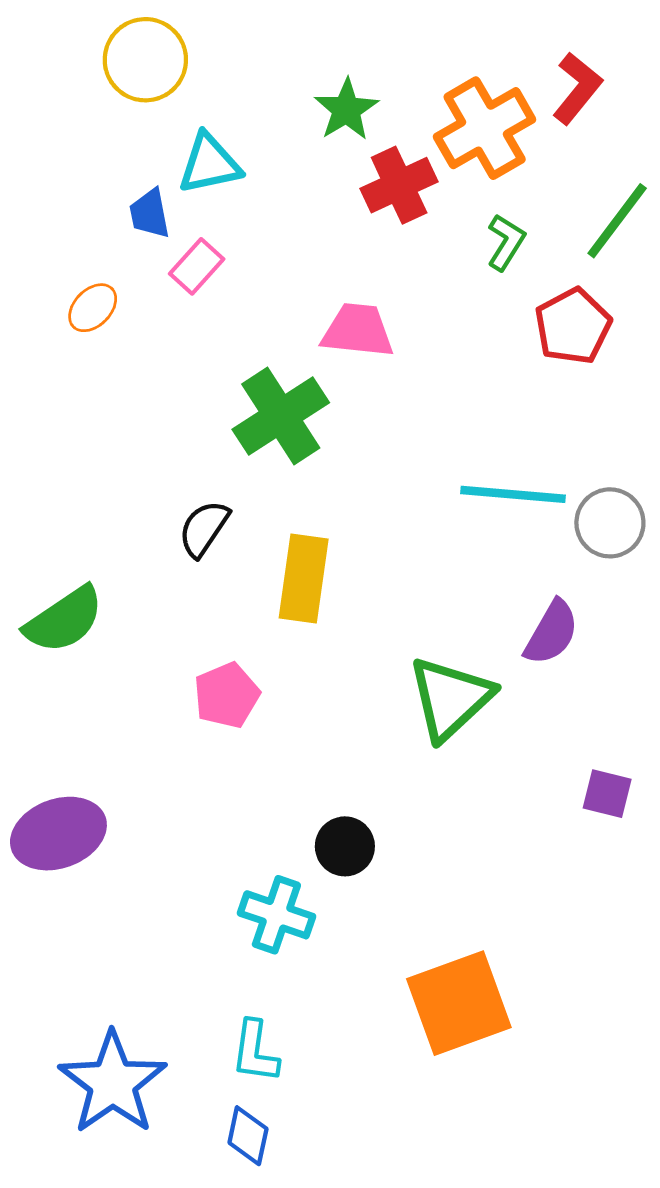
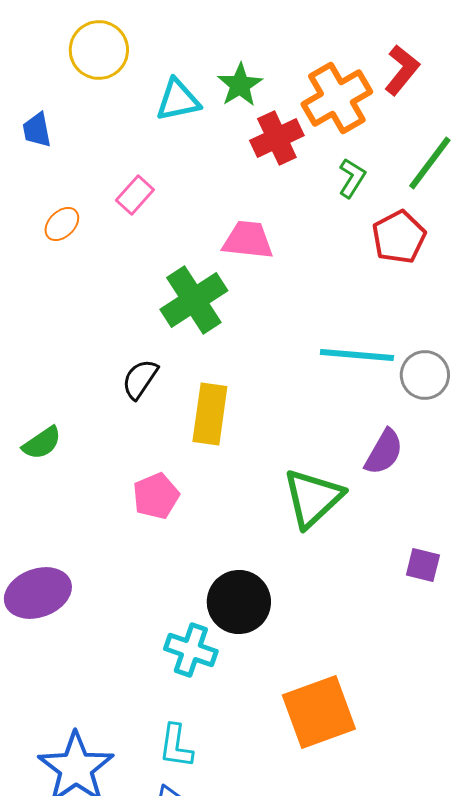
cyan triangle: (209, 164) -> (178, 100), moved
blue trapezoid: (150, 214) -> (37, 130), moved
green semicircle: (64, 620) -> (42, 443), size x0.7
black circle: (345, 846) -> (239, 602), size x1.5

